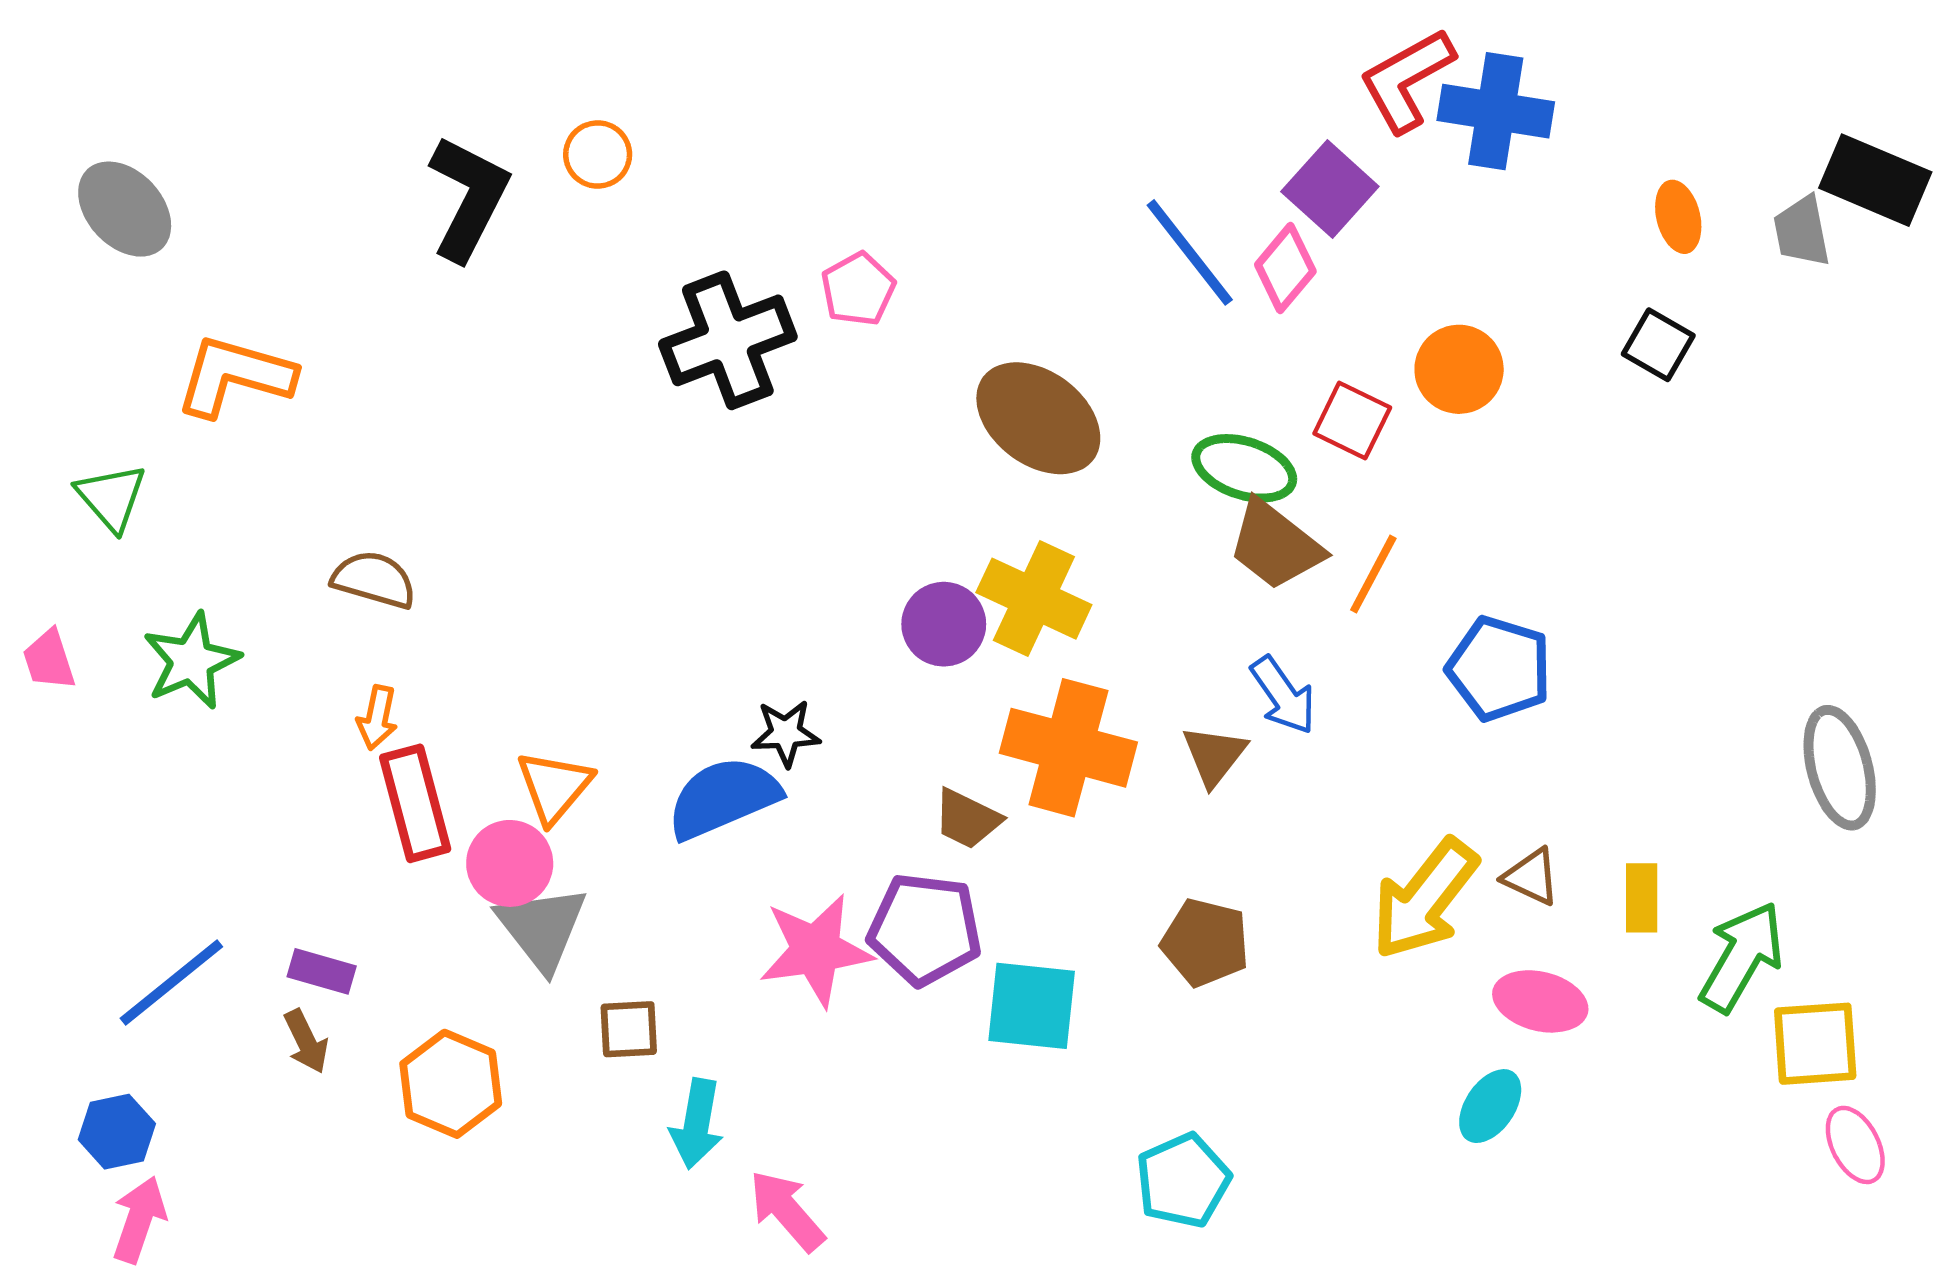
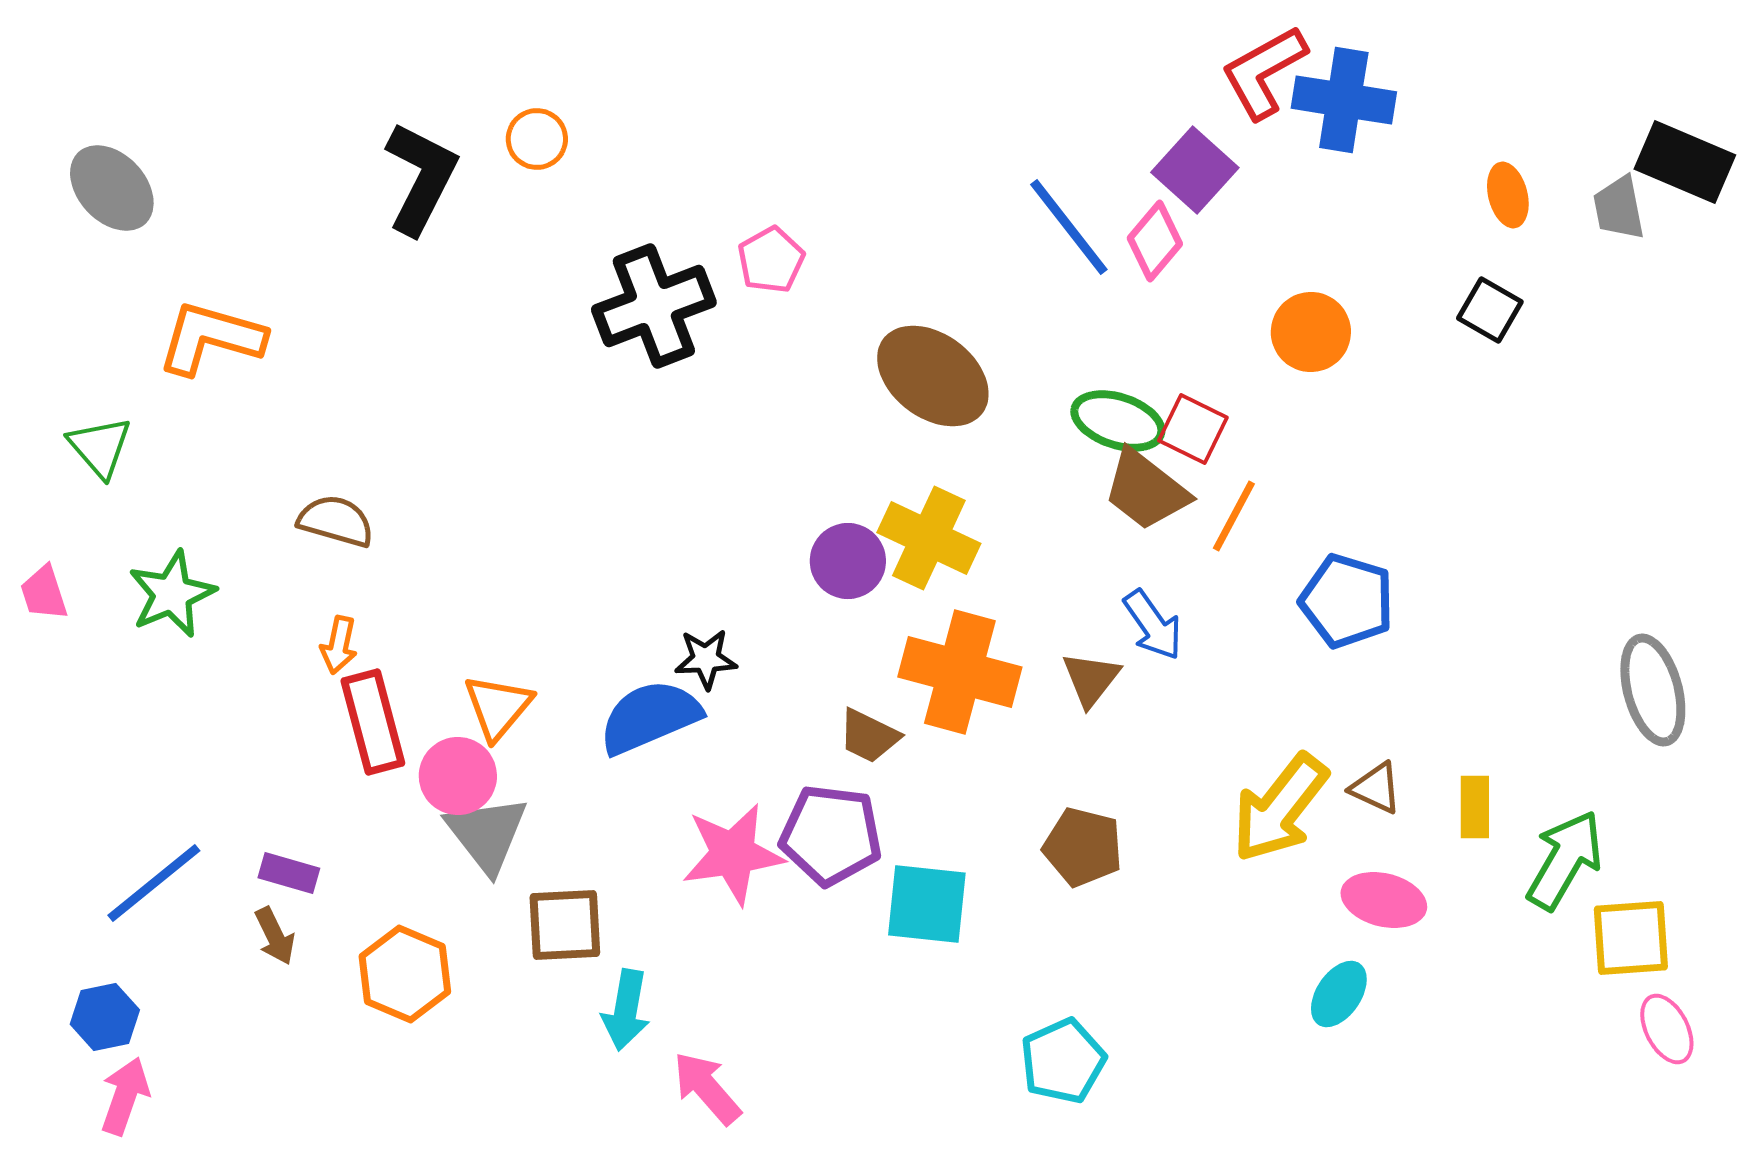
red square: (1352, 420) -> (1193, 429), moved
brown square: (629, 1029) -> (565, 925), size x1.4

